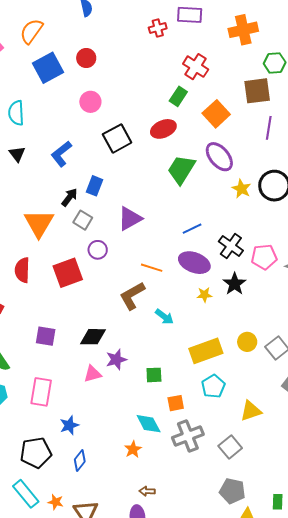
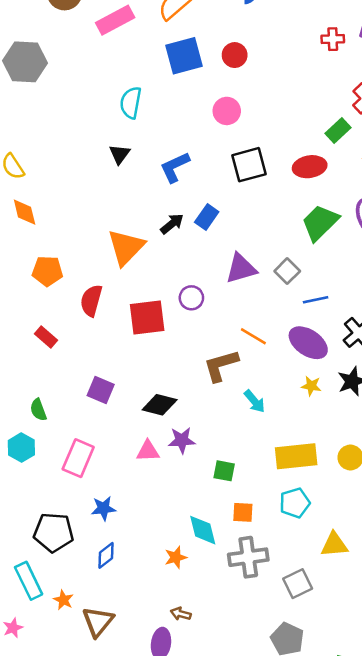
gray square: (83, 220) -> (287, 271), moved

